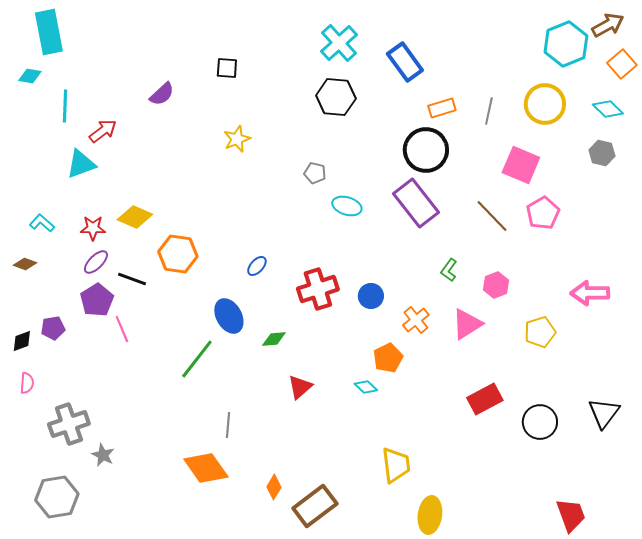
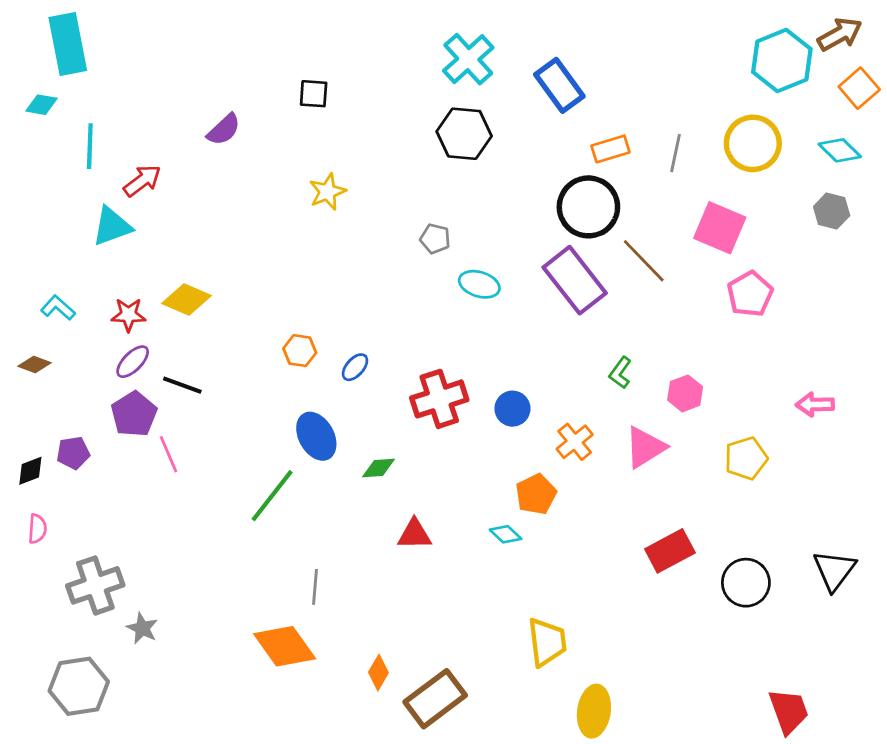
brown line: (492, 216) -> (644, 261), moved
orange hexagon: (178, 254) -> (300, 351), moved, size x0.6
pink arrow: (590, 293) -> (815, 404), size x0.7
red triangle: (300, 387) -> (414, 534), turned 40

